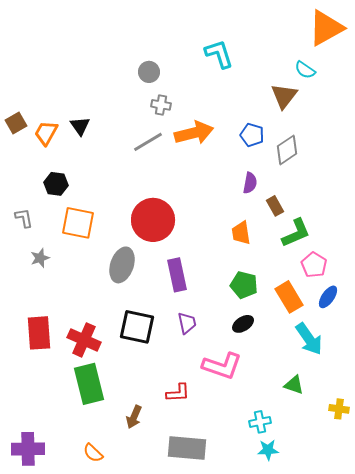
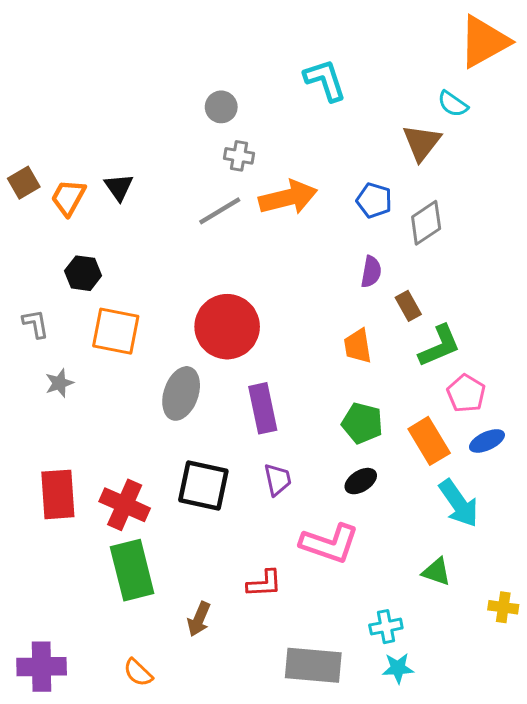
blue ellipse: (328, 297) -> (487, 441), turned 30
gray rectangle: (187, 448) -> (313, 665), moved

